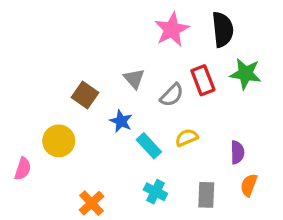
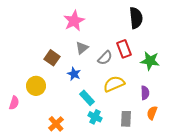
pink star: (172, 29) -> (74, 21), moved
green star: (246, 74) -> (150, 61), moved
gray triangle: (134, 79) -> (82, 48), turned 32
yellow semicircle: (187, 138) -> (114, 84), size x1.5
cyan rectangle: (149, 146) -> (87, 98), moved

